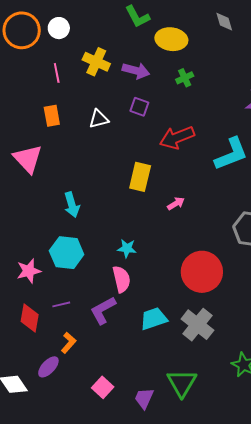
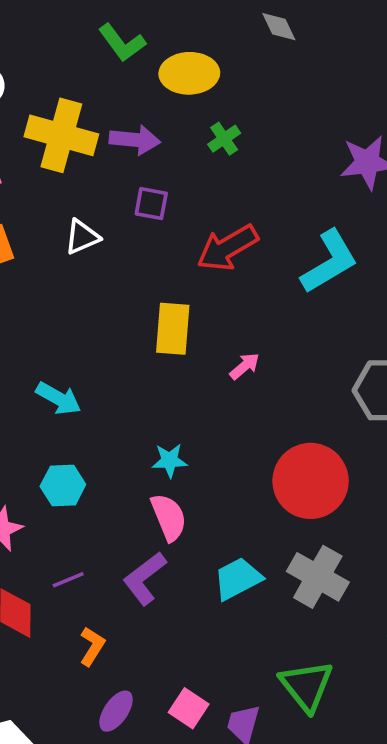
yellow cross: (96, 62) -> (61, 135), size x1.4
cyan arrow: (72, 205) -> (58, 398), turned -35
cyan hexagon: (67, 253) -> (63, 485), size x0.7
purple ellipse: (48, 367) -> (116, 711), moved
pink square: (103, 387) -> (189, 708), moved

